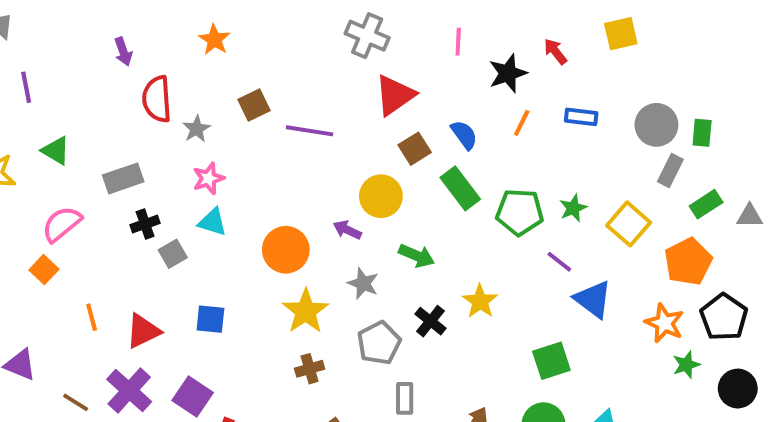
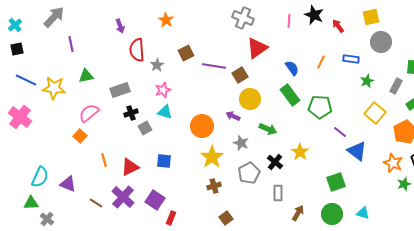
black star: (508, 73) -> (314, 15), moved, turned -30
gray circle: (656, 125) -> (381, 42), moved
brown square: (415, 149) -> (240, 75), moved
green triangle: (56, 151) -> (86, 76), turned -42
green star: (573, 208) -> (367, 81), moved
gray rectangle: (405, 398) -> (278, 193), moved

